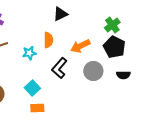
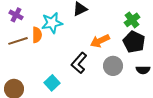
orange semicircle: (48, 40) -> (37, 35), moved
cyan star: (29, 53) -> (52, 23), moved, size x1.5

